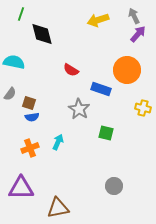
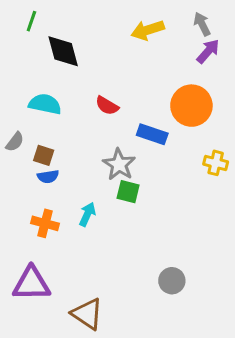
cyan semicircle: (14, 62) -> (45, 104), moved
green square: (106, 133) -> (128, 192), moved
orange cross: (30, 148) -> (45, 223), turned 36
brown triangle: (58, 208) -> (87, 314), turned 45

